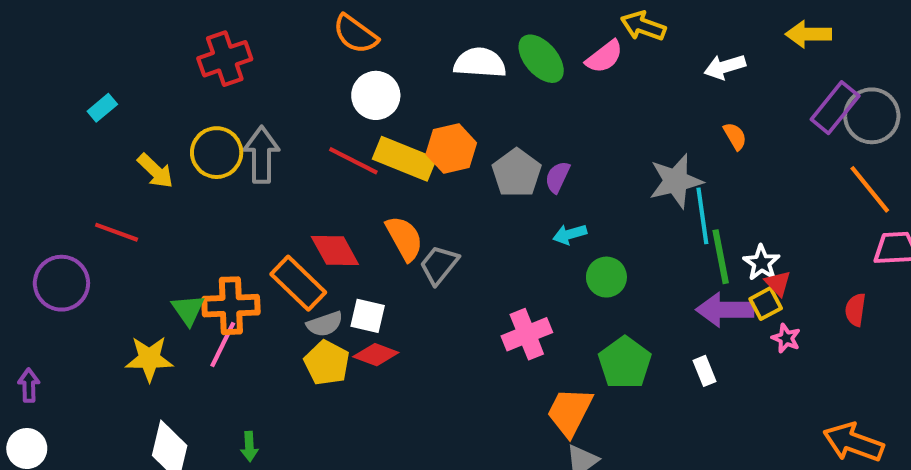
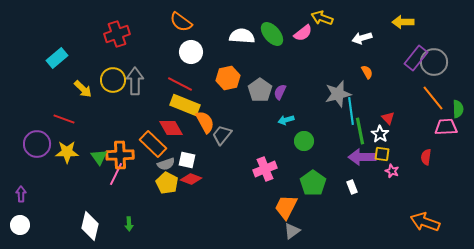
cyan rectangle: (102, 108) -> (57, 58), size x1.5
yellow rectangle: (404, 159) -> (185, 105), moved
red triangle: (778, 283) -> (388, 118), moved
yellow square: (766, 304) -> (382, 154), turned 35
yellow star: (149, 359) -> (67, 152), moved

